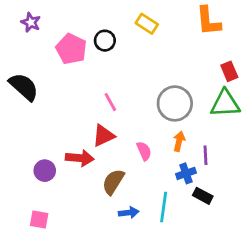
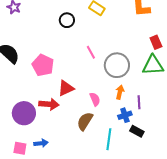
pink pentagon: (71, 49) -> (43, 65), moved
pink line: (110, 102) -> (91, 52), moved
purple circle: (45, 171) -> (24, 113), size x1.5
brown semicircle: (113, 182) -> (85, 121), moved
blue arrow: (129, 213) -> (41, 143), moved

